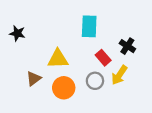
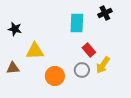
black cross: (127, 46) -> (105, 13), moved, turned 32
yellow triangle: (58, 59) -> (35, 51), moved
brown triangle: (34, 79) -> (13, 68), moved, turned 32

